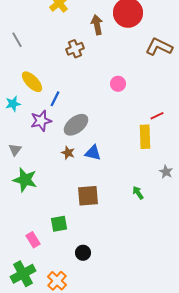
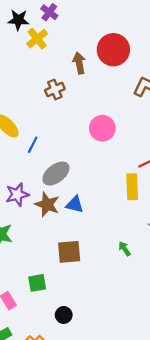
pink circle: (118, 84) -> (102, 128), size x1.5
purple star: (41, 121) -> (17, 195), moved
brown star: (68, 153) -> (47, 204), size x1.6

